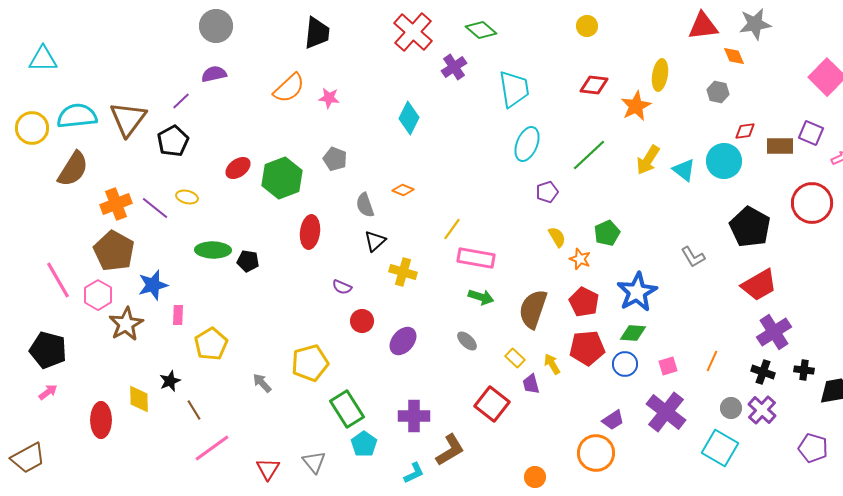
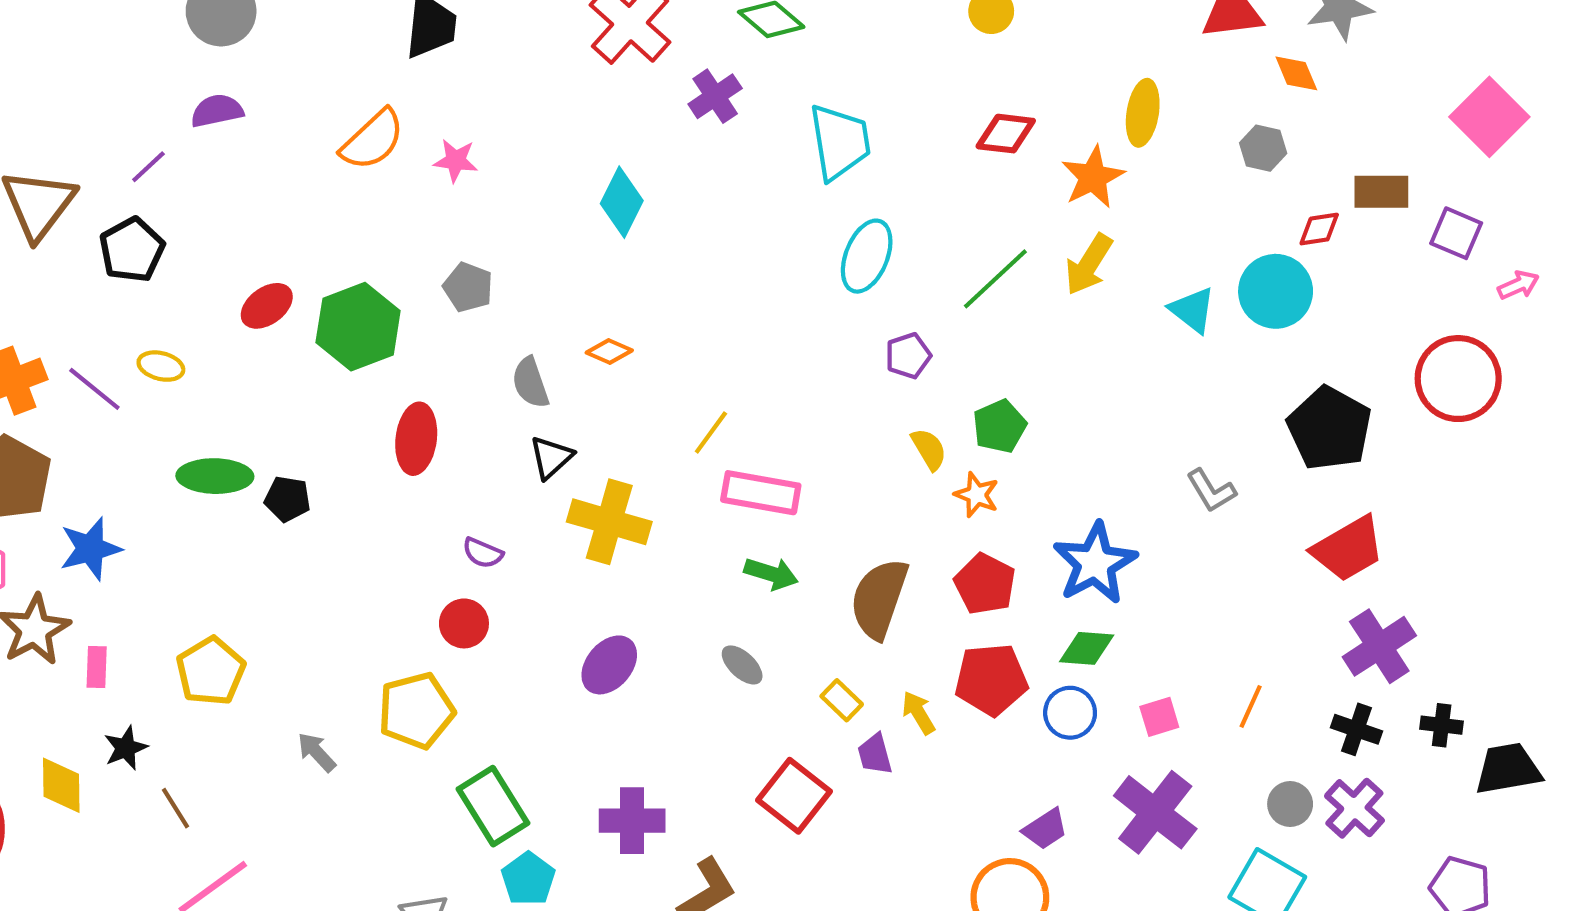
brown rectangle: (780, 146) -> (1381, 192), moved
yellow arrow: (648, 160) -> (1089, 264), moved
green pentagon: (607, 233) -> (999, 426), moved
yellow cross: (403, 272) -> (609, 522), size x1.4
pink rectangle: (178, 315) -> (97, 667), moved
red circle: (362, 321) -> (464, 623), moved

